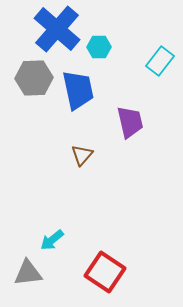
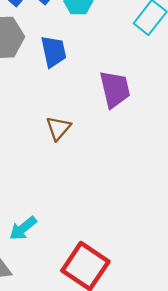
blue trapezoid: (78, 90) -> (54, 52), size x0.7

